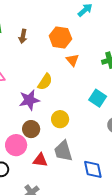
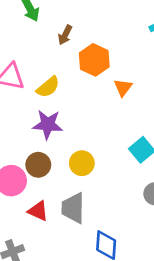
orange hexagon: (60, 37) -> (94, 60), moved
yellow semicircle: (45, 82) -> (48, 87), moved

